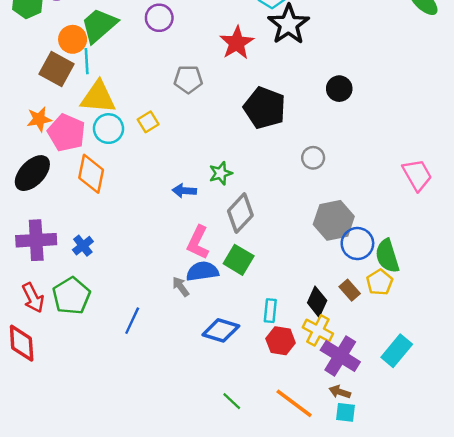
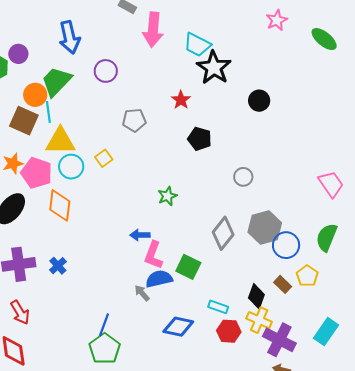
red star: (237, 43) -> (181, 100), moved, size x0.7
black circle: (339, 89) -> (259, 101), moved
black pentagon: (265, 108) -> (200, 139), size x0.7
blue arrow: (184, 191) -> (140, 235), moved
gray diamond: (240, 213) -> (223, 233), moved
green semicircle: (387, 256) -> (327, 237), moved, turned 44
green pentagon: (71, 296) -> (105, 349), moved
cyan rectangle: (270, 311) -> (218, 307), turned -72

